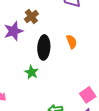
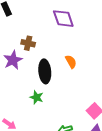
brown cross: (31, 17) -> (28, 43), turned -32

